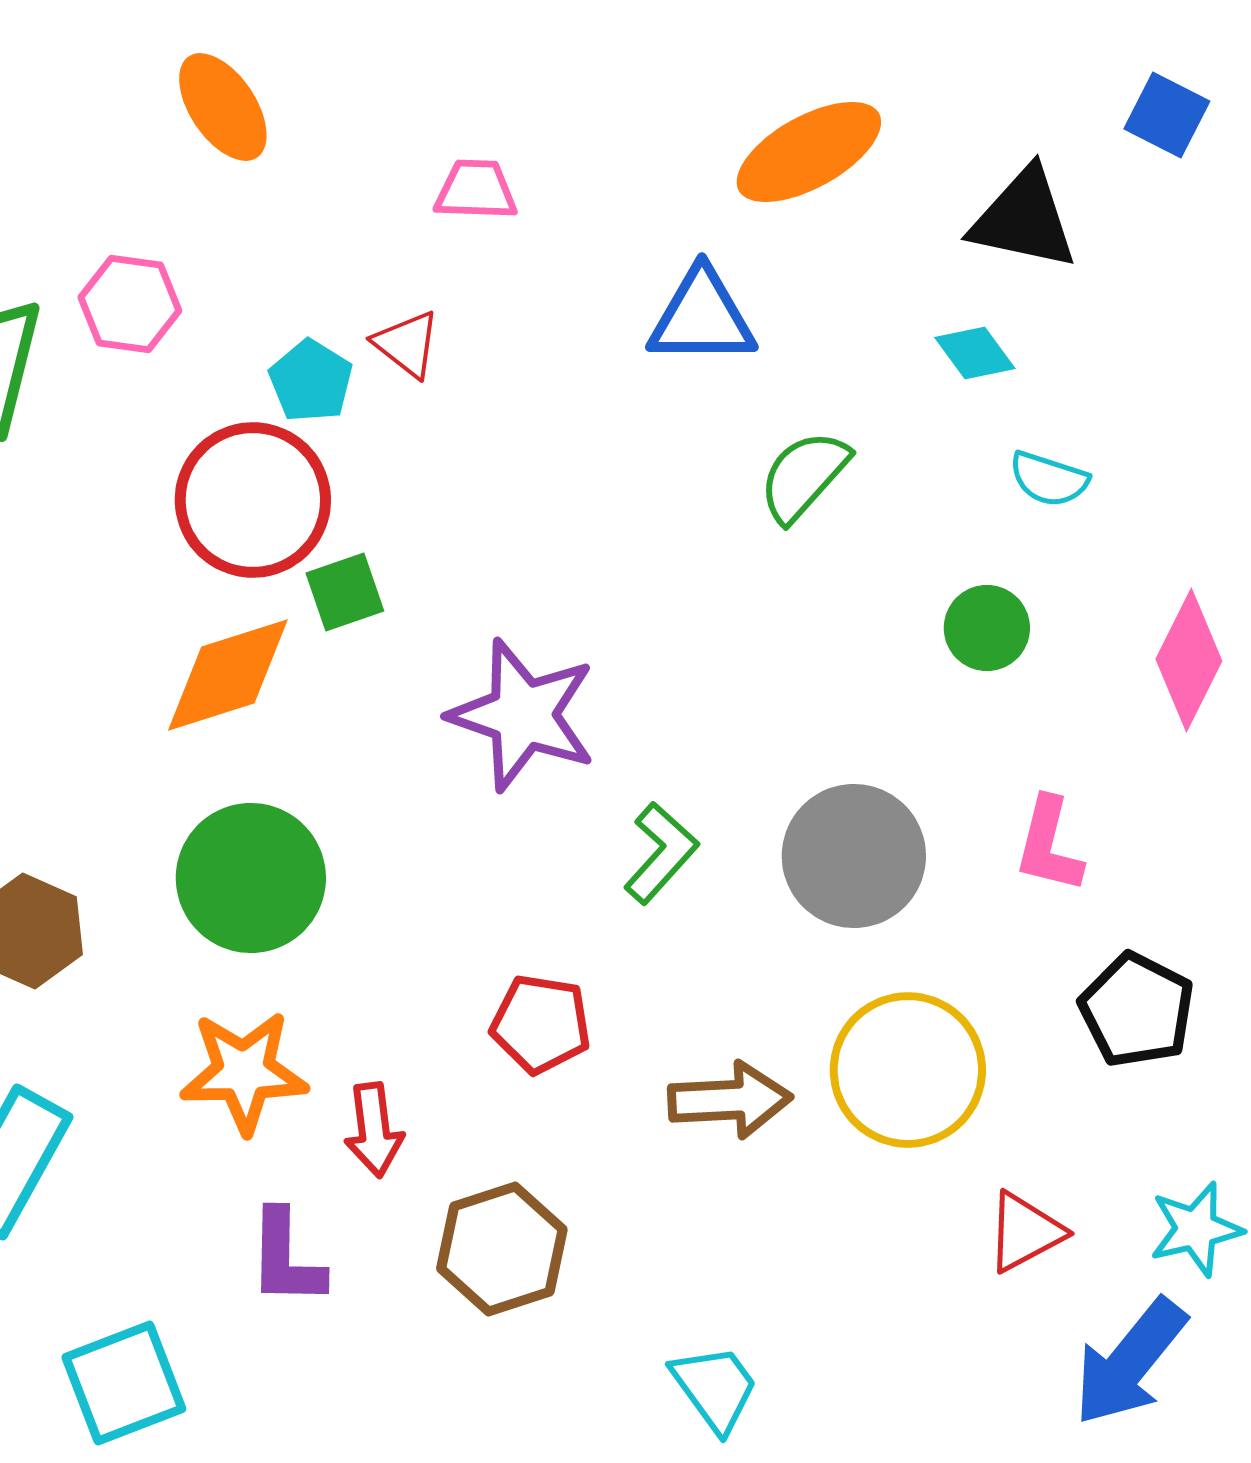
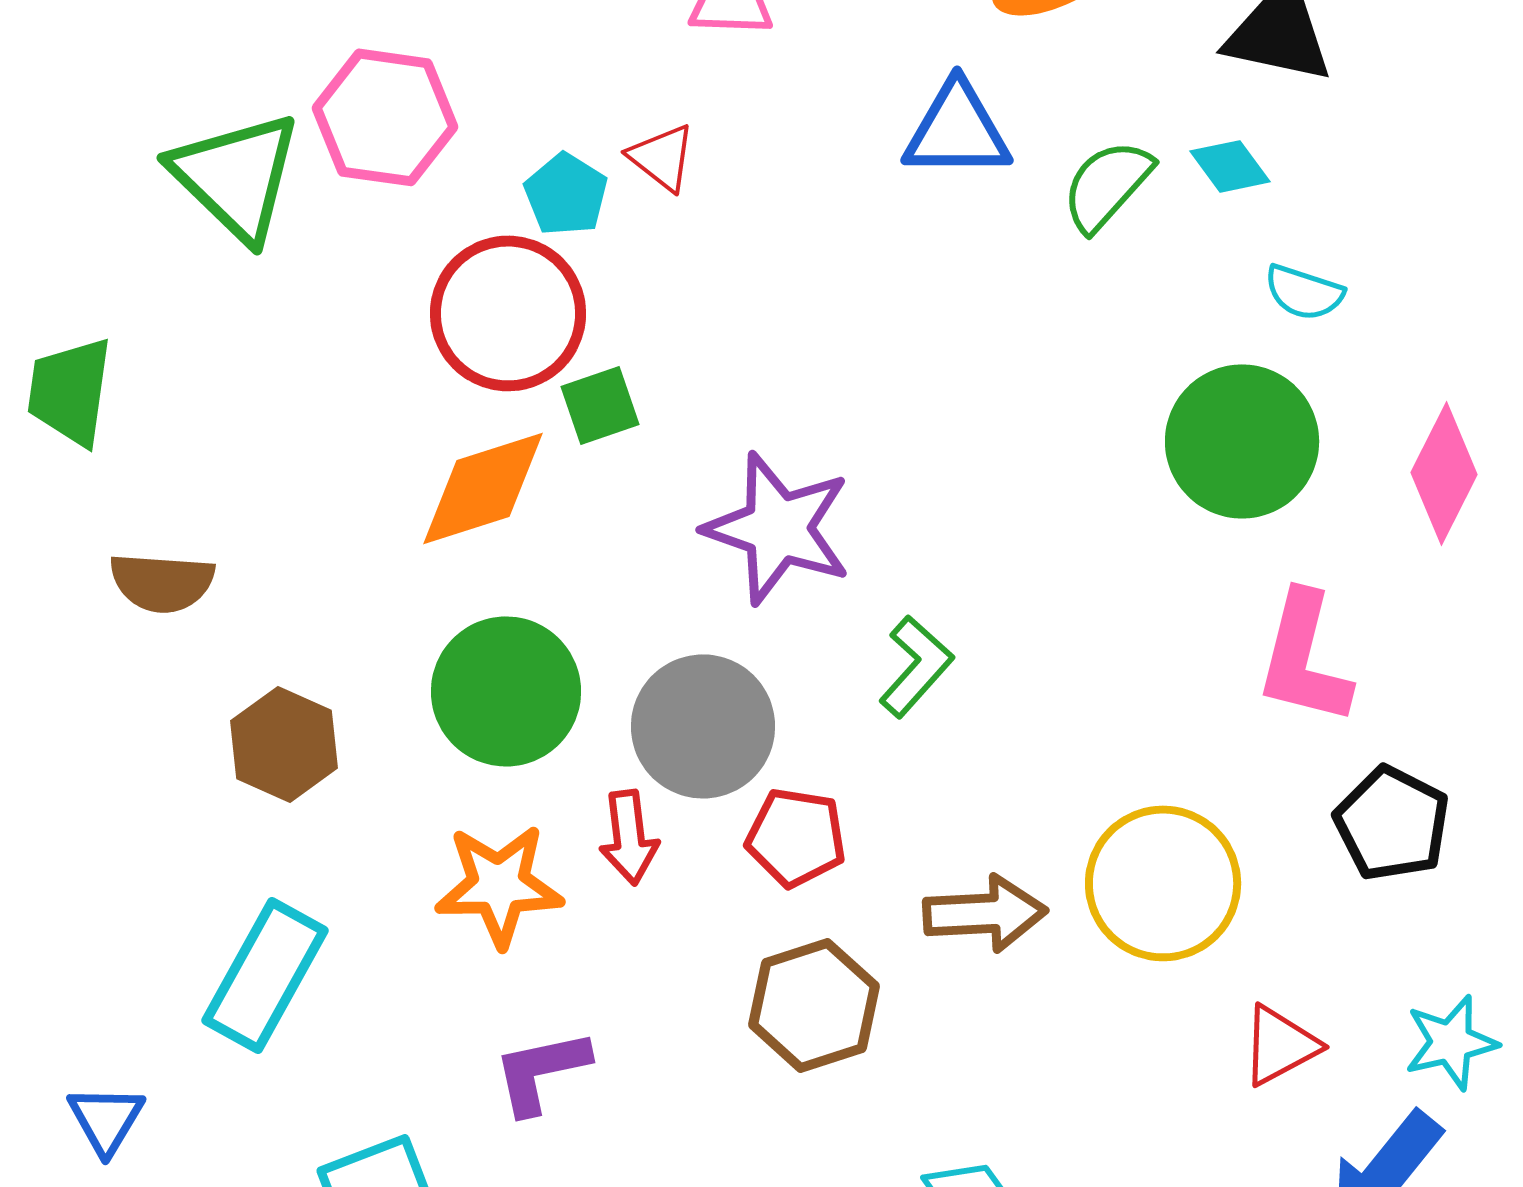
pink hexagon: (130, 304) -> (385, 117), size x1.4
green semicircle: (804, 476) -> (1107, 185), moved
green circle: (987, 628) -> (1242, 441), size x1.8
pink L-shape: (1049, 845) -> (1304, 658), size x1.4
gray circle: (854, 856) -> (703, 726), moved
red arrow: (374, 1130) -> (629, 837), moved
brown hexagon: (502, 1249) -> (814, 1005), moved
purple L-shape: (286, 1258) -> (541, 1071), turned 77

